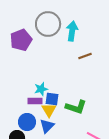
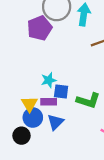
purple pentagon: (21, 40) -> (40, 28), moved
purple rectangle: (35, 101) -> (49, 102), moved
yellow triangle: (49, 110) -> (29, 104), moved

